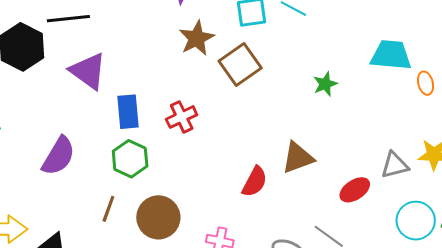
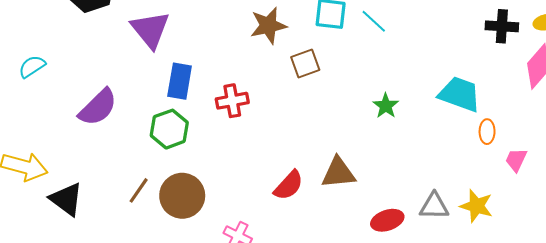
brown square: (240, 65) -> (305, 63), size x0.7
green star: (325, 84) -> (386, 106), turned -30
brown line: (108, 209) -> (139, 190), moved

